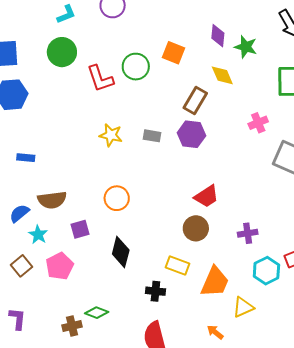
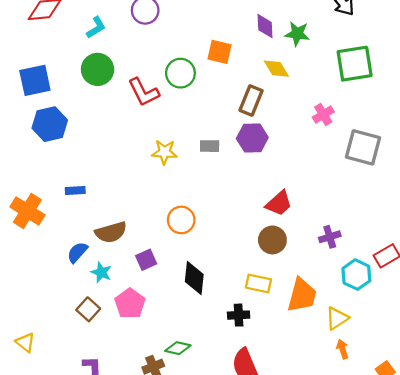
orange arrow: (215, 332) -> (342, 349), moved, turned 42

